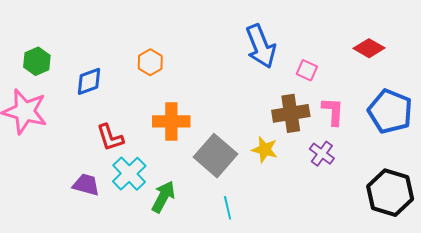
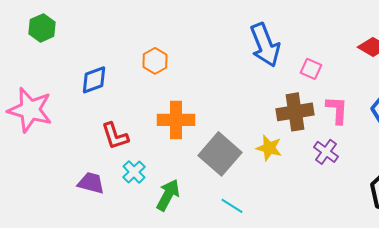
green hexagon: (37, 61) -> (42, 28), moved
cyan cross: (129, 174) -> (134, 172), size x0.7
cyan line: (228, 208) -> (232, 206), turned -45

